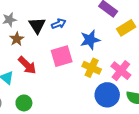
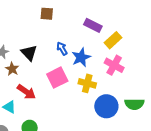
blue arrow: (59, 24) -> (62, 49), moved, turned -88
pink cross: (121, 71) -> (114, 65), moved

